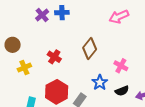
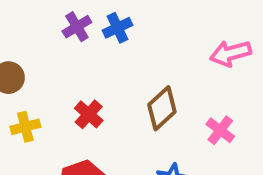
blue cross: (62, 13) -> (118, 28), turned -32
pink cross: (121, 66) -> (220, 130), moved

